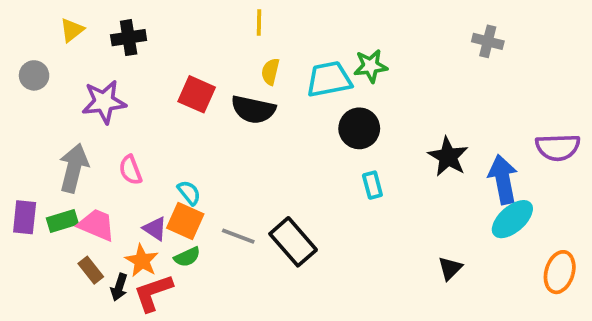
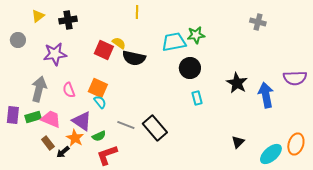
yellow semicircle: (270, 72) -> (119, 43), moved, turned 112
cyan ellipse: (512, 219) -> (271, 154), moved
orange square: (185, 221) -> (98, 88), moved
purple triangle: (155, 229) -> (82, 121), size x1.5
black arrow: (119, 287) -> (63, 152), turned 32
red L-shape: (153, 293) -> (107, 155), moved

